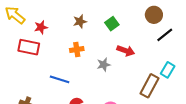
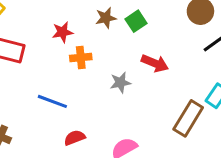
brown star: (80, 21) -> (106, 18), moved
red star: (41, 27) -> (62, 32), moved

